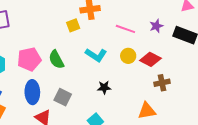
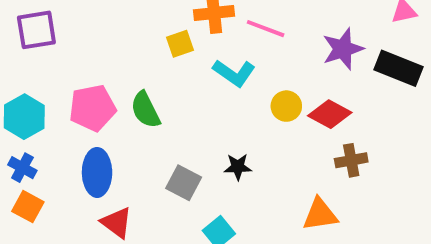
purple star: (156, 26) -> (343, 49), size x1.5
pink line: (125, 29) -> (266, 29), moved
cyan L-shape: (96, 55) -> (234, 73), moved
gray square: (63, 97) -> (184, 183), moved

